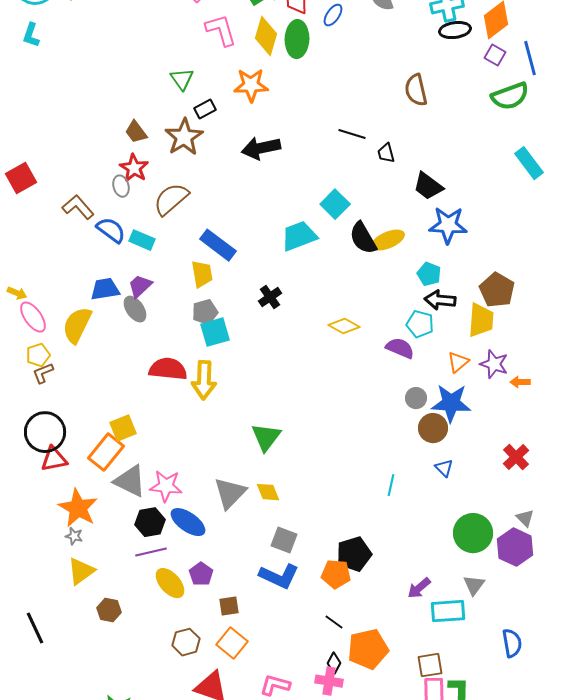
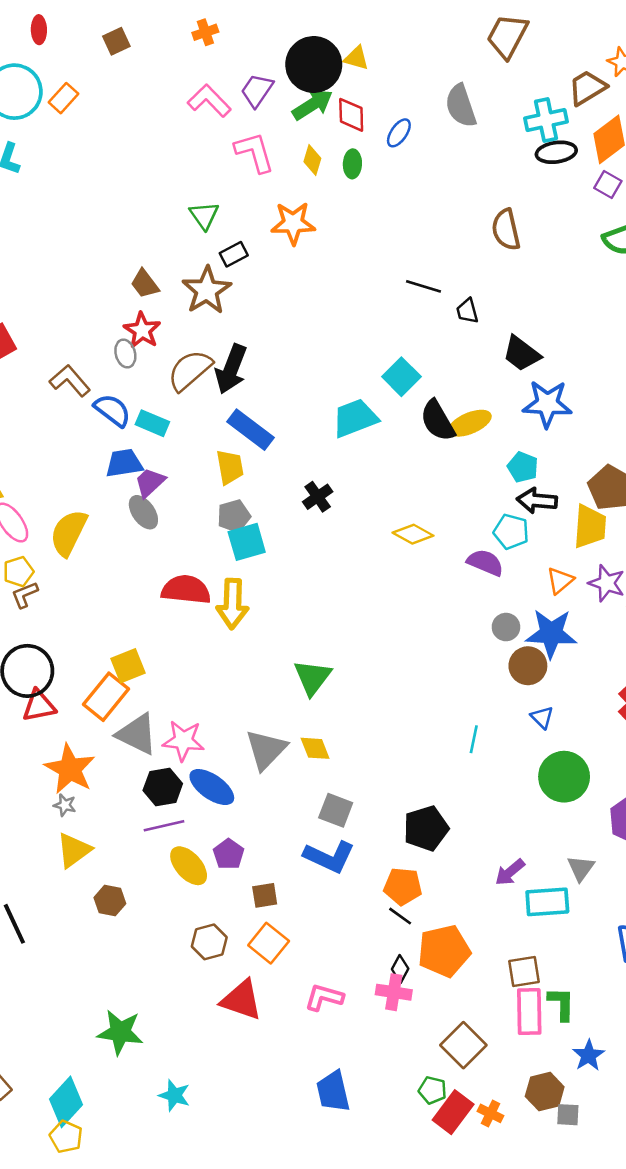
yellow diamond: (266, 36) -> (312, 160), size x0.6
green ellipse: (297, 39) -> (352, 164), size x0.6
black arrow: (261, 148) -> (231, 369), moved, turned -57
blue trapezoid: (105, 289) -> (124, 463), moved
green circle: (473, 533) -> (564, 777), moved
orange pentagon: (336, 574) -> (403, 886), moved

